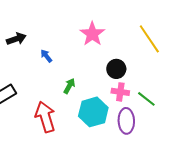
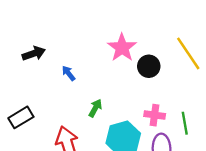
black circle: (116, 69) -> (149, 66), moved
green line: (146, 99) -> (185, 123), turned 42

